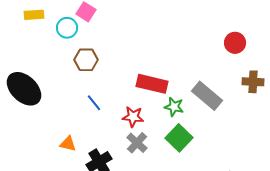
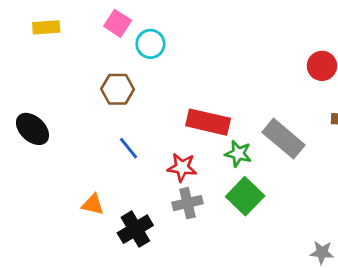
cyan circle: (67, 28) -> (150, 44), moved
black ellipse: (24, 89) -> (32, 129), size x0.7
gray cross: (137, 143) -> (187, 203), turned 35

